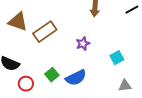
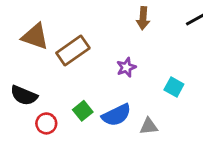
cyan square: (117, 58) -> (174, 87), turned -32
gray triangle: (125, 86) -> (149, 126), moved

